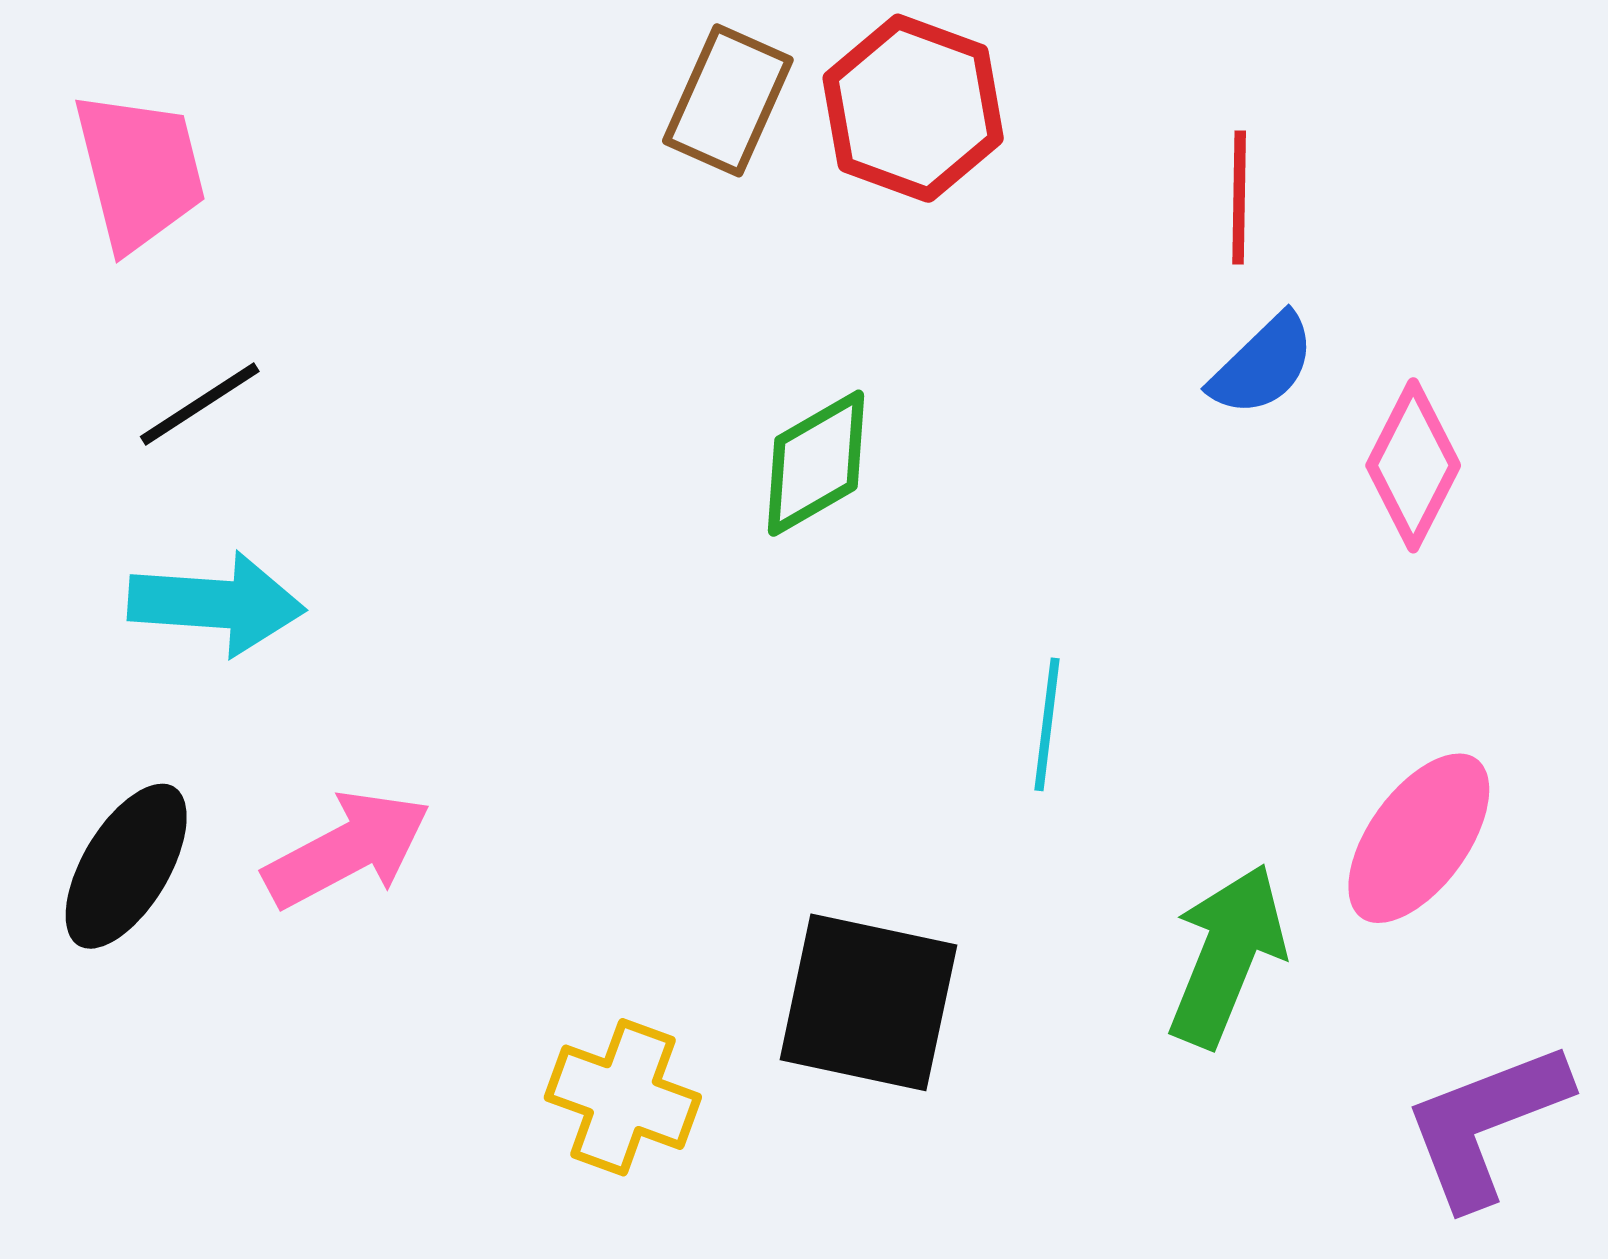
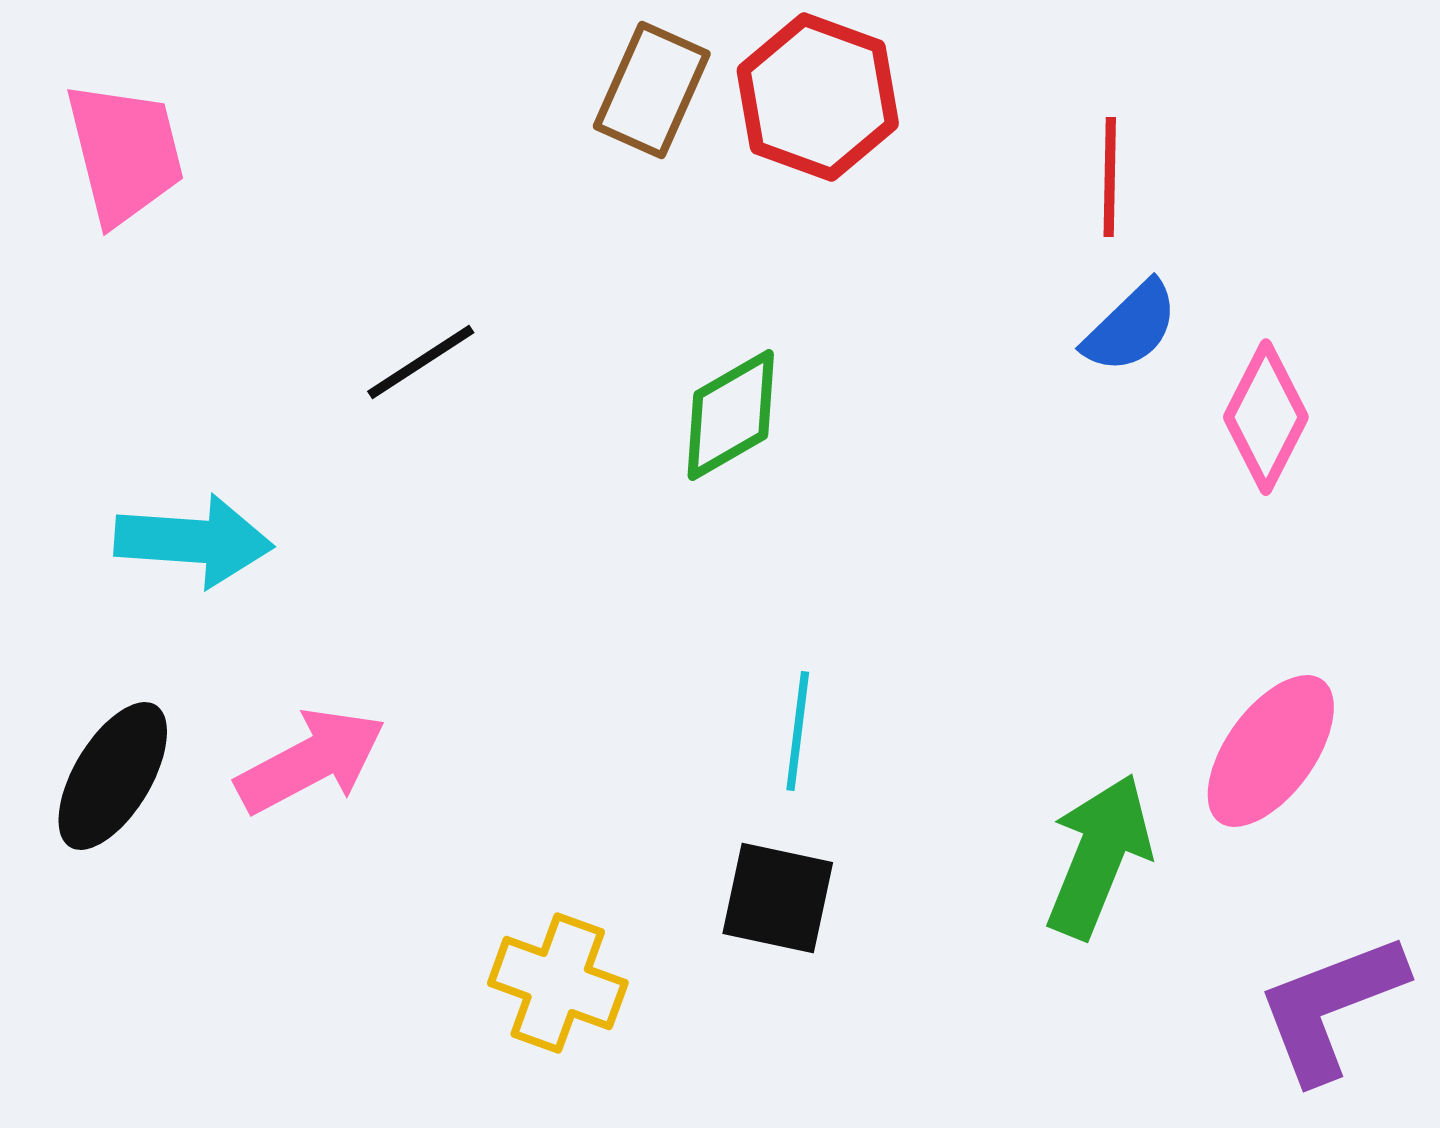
black line: (200, 404) -> (421, 362), moved
cyan line: (1047, 724) -> (798, 731), moved
black square: (868, 1002) -> (778, 898), size x0.7

